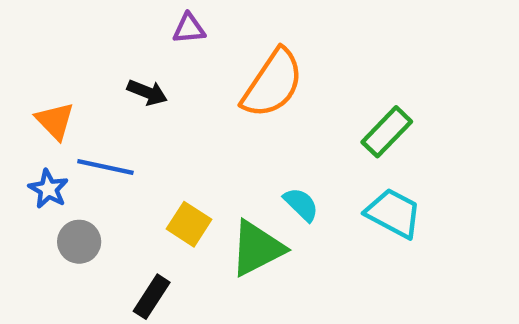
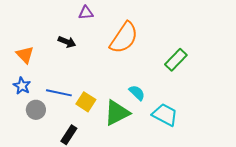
blue line: (105, 167) -> (59, 93), moved
cyan trapezoid: (393, 213) -> (165, 115), moved

